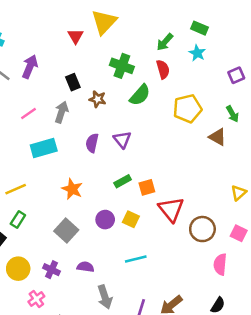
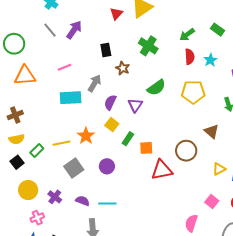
cyan star: (197, 53) -> (210, 60), moved
red semicircle: (163, 69) -> (190, 57), moved
green semicircle: (140, 95) -> (156, 88), moved
gray arrow: (61, 112) -> (95, 83), moved
brown triangle: (218, 137) -> (212, 131), moved
green rectangle: (123, 181) -> (128, 139), turned -40
yellow line: (16, 189) -> (61, 143), moved
red triangle: (171, 209) -> (162, 170), turned 45
yellow square: (131, 219) -> (112, 125), moved
brown circle: (202, 229) -> (186, 151), moved
cyan line: (136, 259) -> (107, 203), moved

